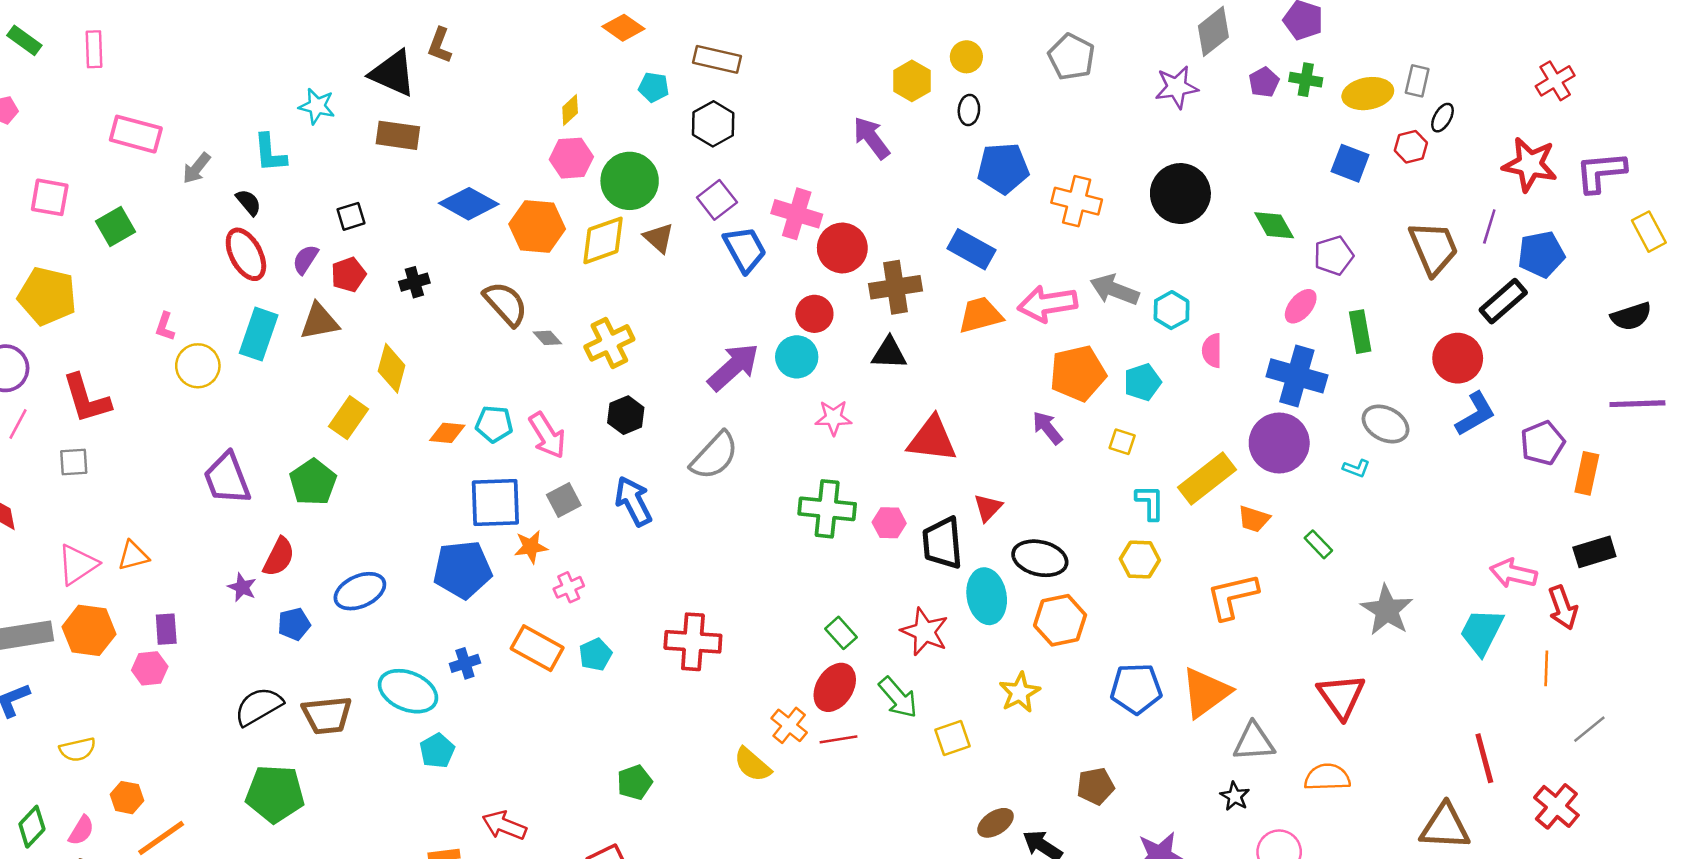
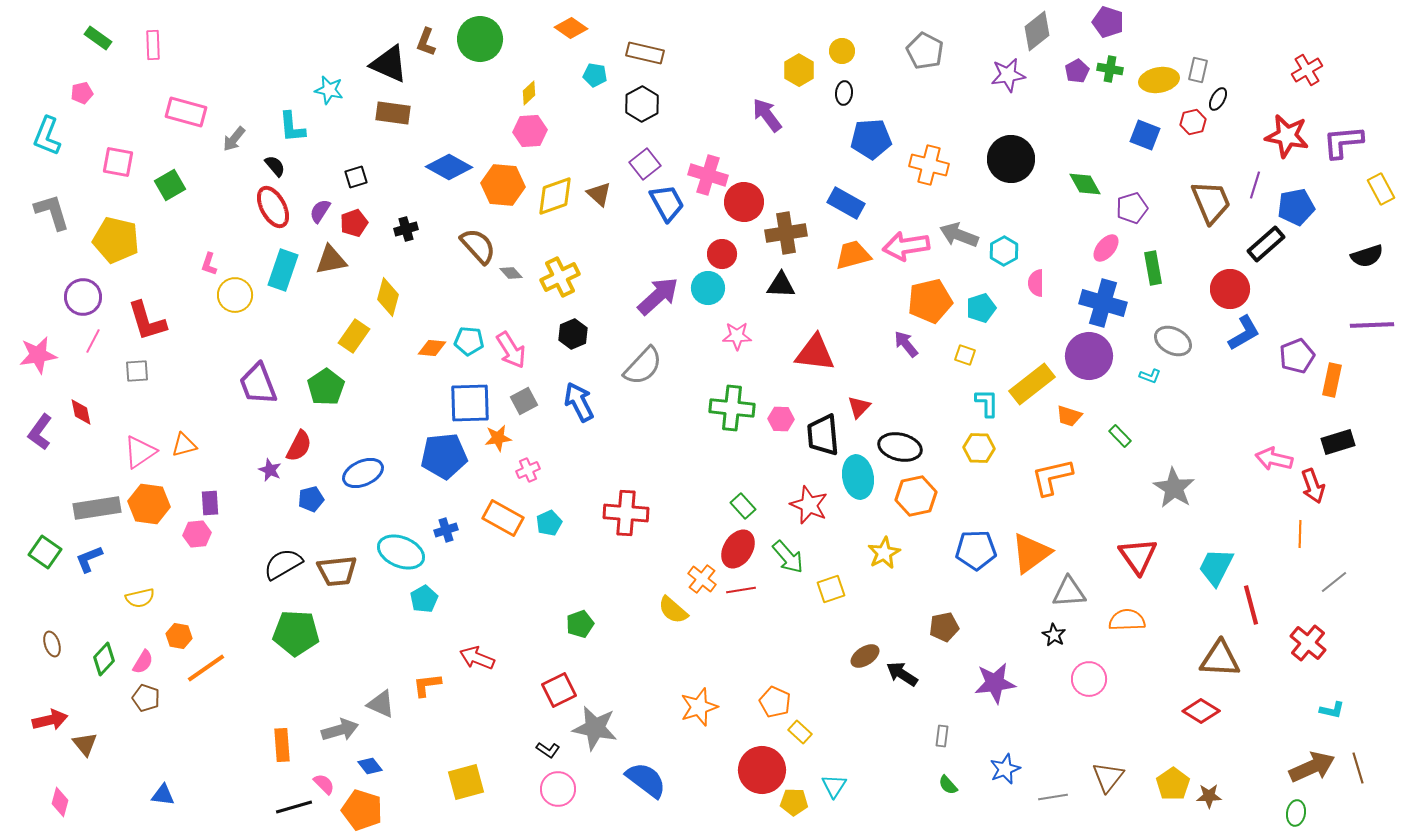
green circle: (630, 181) -> (480, 39), moved
cyan trapezoid: (1482, 632) -> (1216, 567), moved

